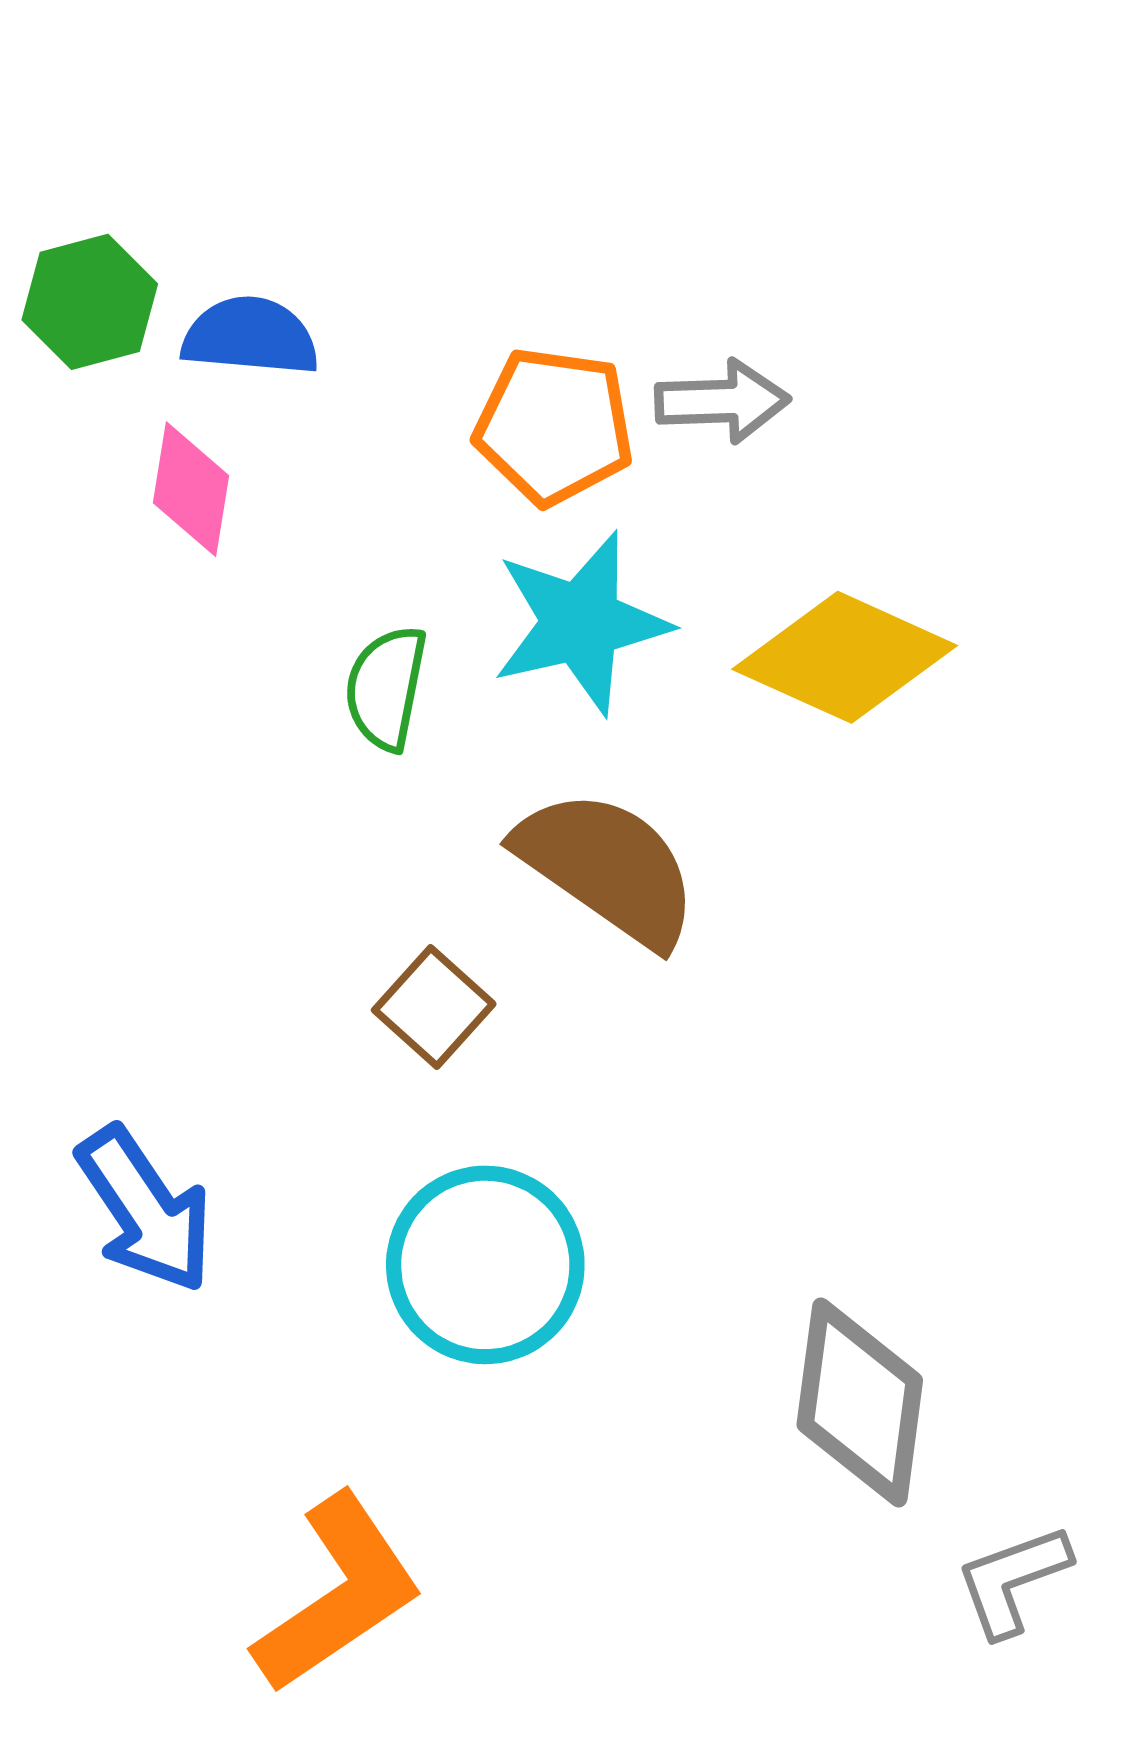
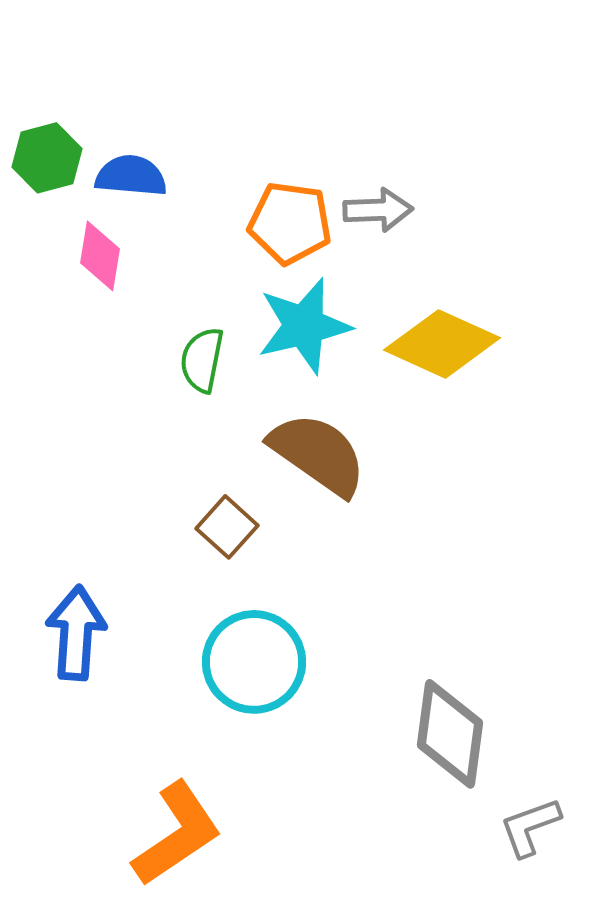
blue arrow: (145, 1210) -> (76, 633), turned -142

